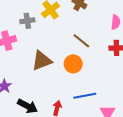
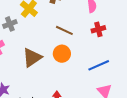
blue line: (85, 96) -> (99, 65), moved

